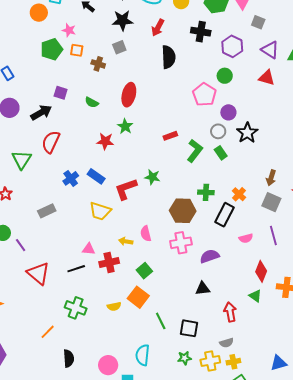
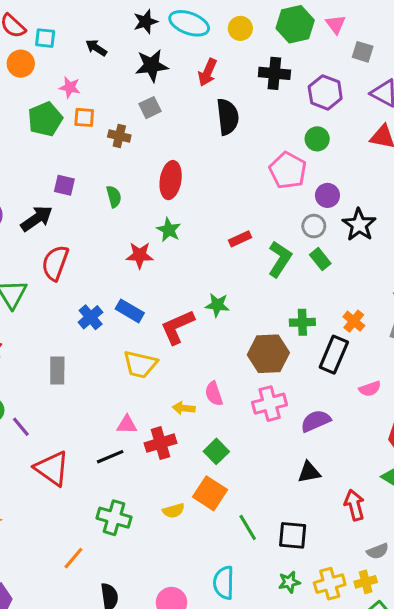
green semicircle: (92, 102) -> (114, 197), turned -128
gray rectangle: (47, 211) -> (57, 371), turned -60
gray semicircle: (227, 343) -> (378, 551), moved

